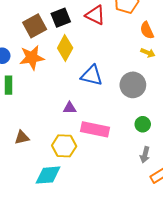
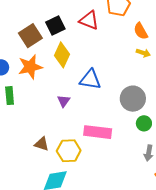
gray circle: (133, 85) -> (133, 99), moved
purple triangle: (70, 108) -> (64, 101), moved, turned -48
brown triangle: (22, 137) -> (42, 144), moved, turned 35

